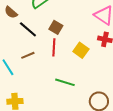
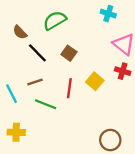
red line: (54, 47) -> (69, 88), moved
green line: (65, 82) -> (46, 104), moved

